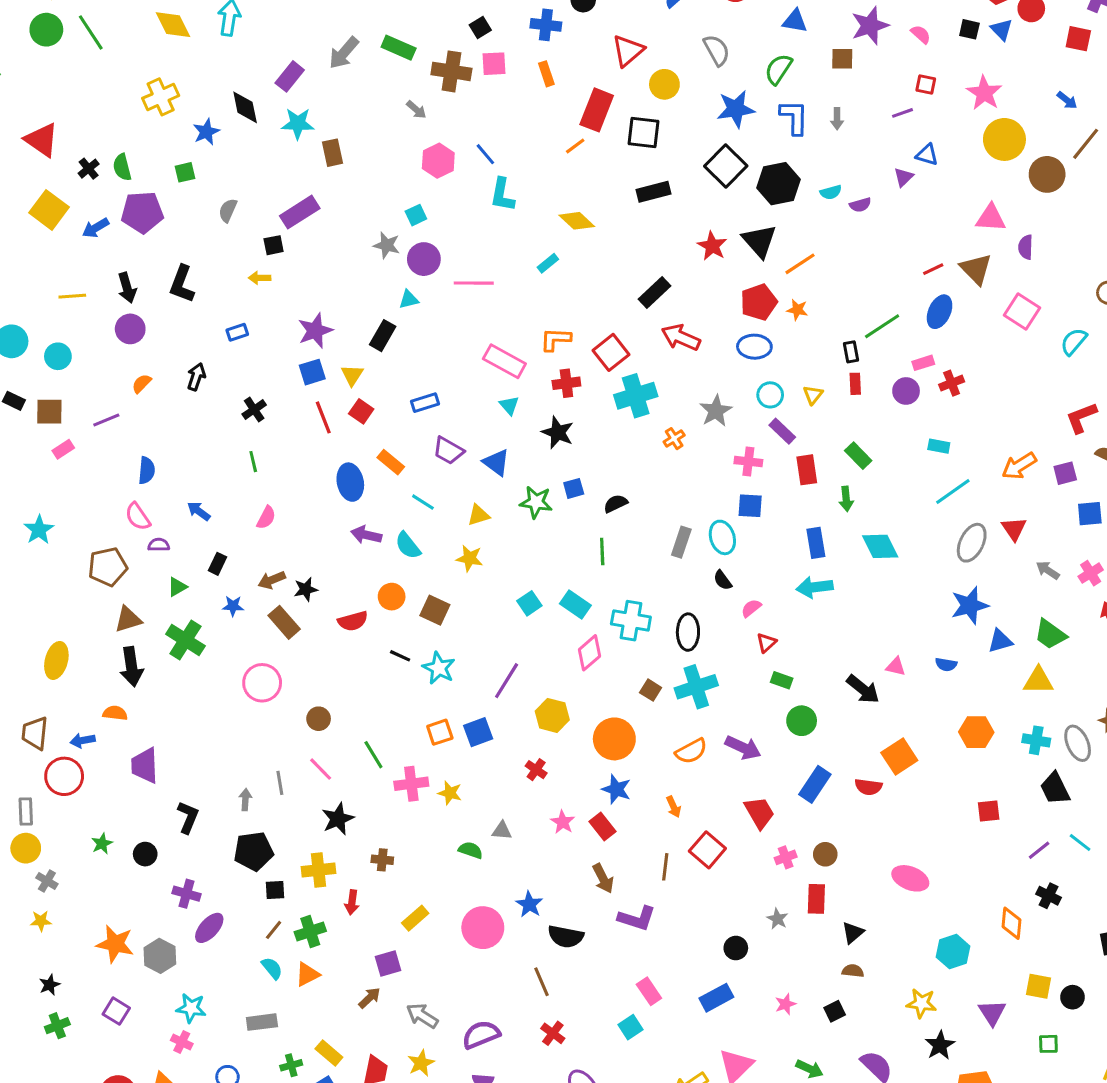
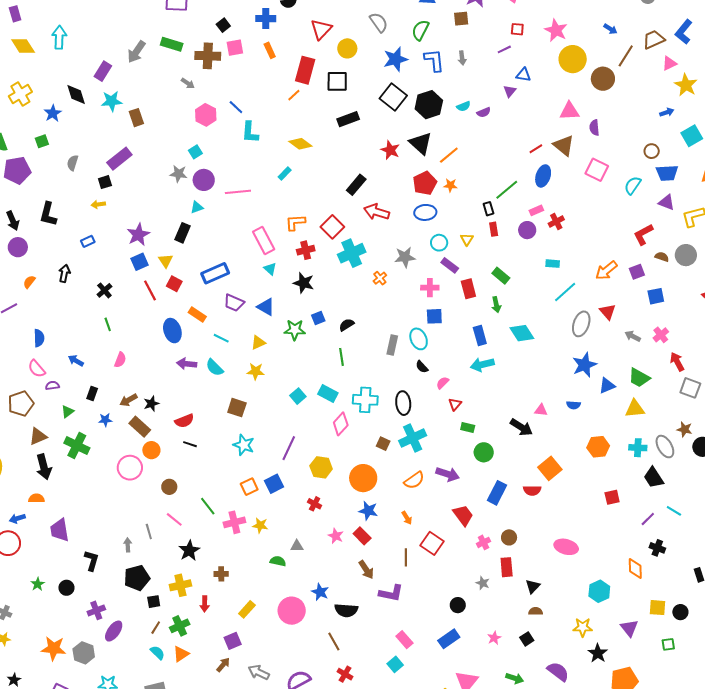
pink rectangle: (504, 361) -> (264, 240), turned 40
blue rectangle: (425, 403) -> (215, 273), size x1.5
gray star: (716, 411) -> (405, 257), turned 30
orange circle: (392, 597) -> (151, 450), moved
black line: (400, 656) -> (190, 444), moved
purple cross: (186, 894) -> (96, 610), turned -30

